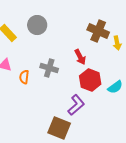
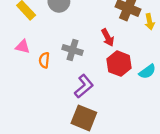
purple L-shape: (76, 105) -> (84, 86), moved

